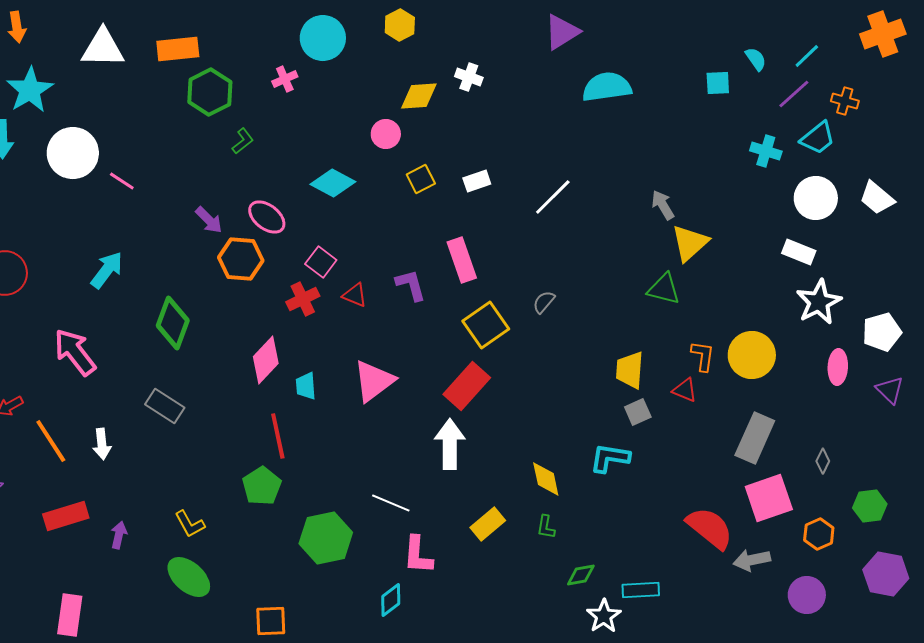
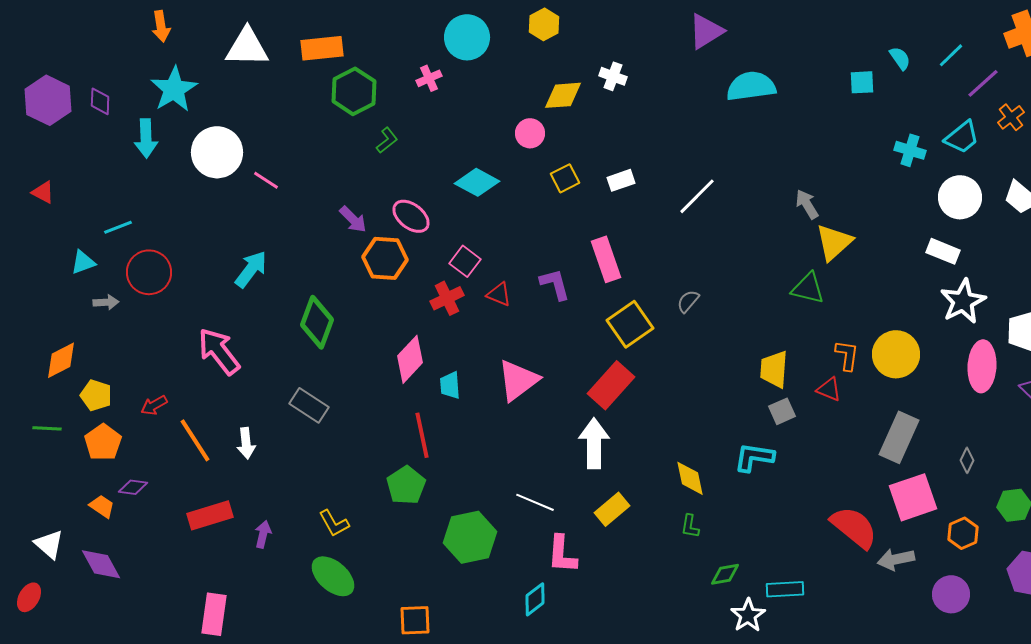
purple line: (794, 94) -> (983, 83), moved
orange cross: (845, 101) -> (1011, 117), moved, turned 36
pink ellipse: (838, 367) -> (982, 366), size x1.4
yellow rectangle: (488, 524) -> (612, 509), moved

